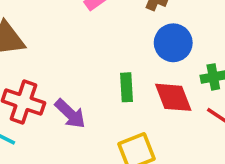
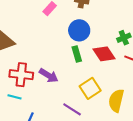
blue circle: (173, 43) -> (79, 30), moved

